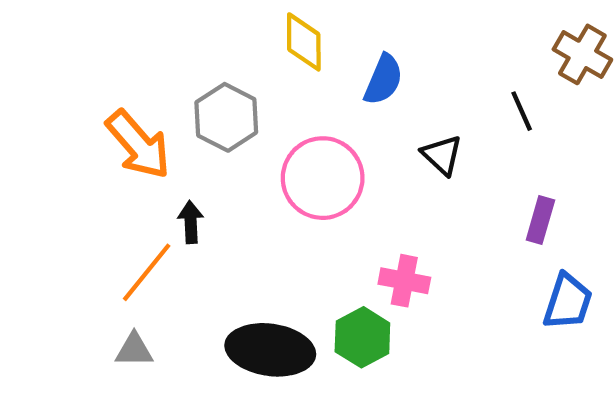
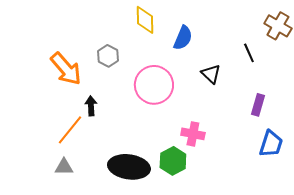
gray hexagon: (226, 117) -> (108, 56), size x0.7

